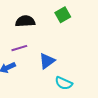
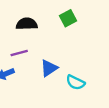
cyan semicircle: (64, 83) -> (75, 82), moved

